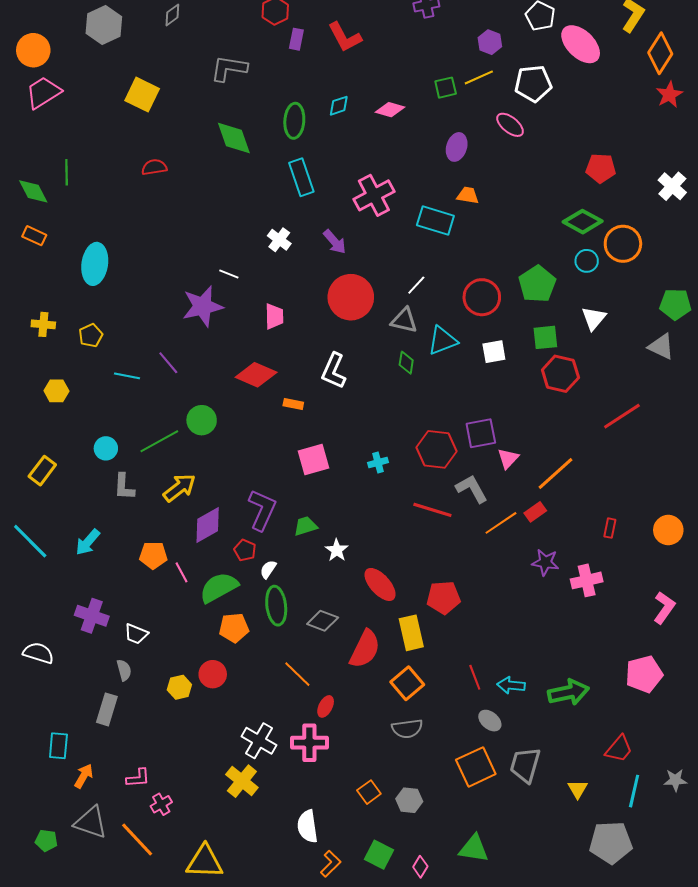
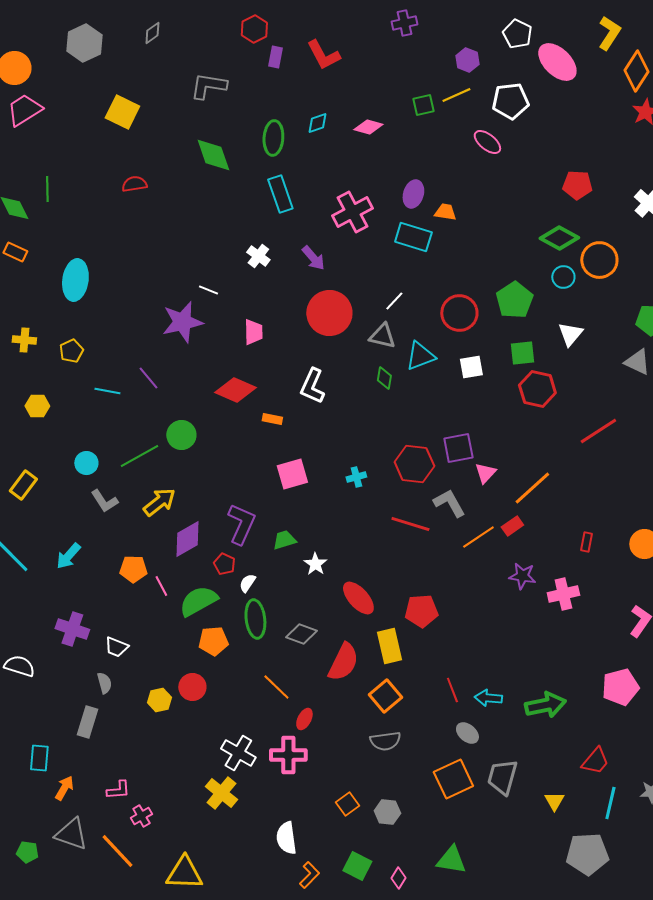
purple ellipse: (457, 147) -> (413, 194), moved
gray L-shape: (124, 487) -> (104, 501), turned -36

